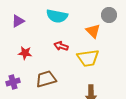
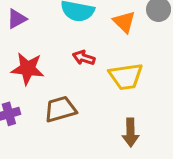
orange triangle: (93, 31) -> (124, 22), moved
red star: (25, 53) -> (28, 69), size x1.5

